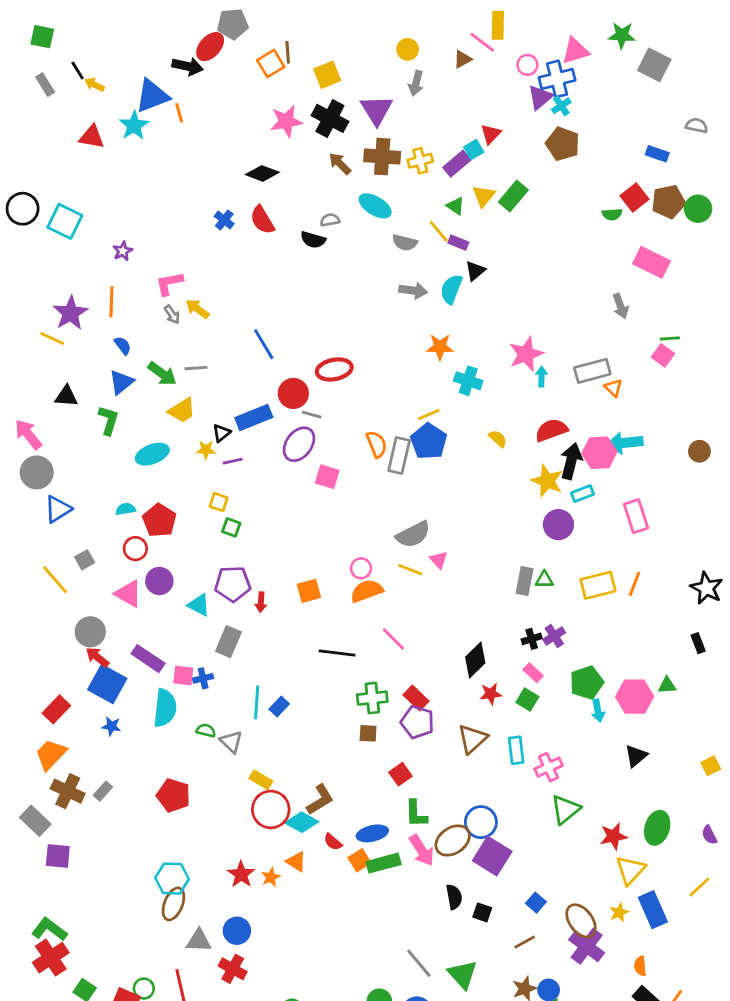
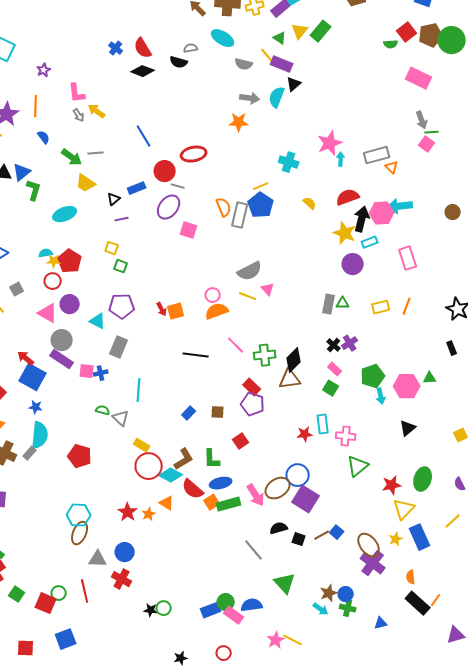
black diamond: (262, 173) -> (143, 71), moved
green circle: (698, 209) -> (452, 40), size x1.4
purple rectangle: (458, 243) -> (282, 64), size x1.5
pink L-shape: (169, 283) -> (77, 93), turned -85
gray arrow: (620, 306) -> (422, 120), moved
orange star: (440, 347) -> (239, 122), moved
blue triangle: (121, 382) -> (22, 172), moved
yellow trapezoid: (182, 410) -> (86, 183), turned 65
blue rectangle: (254, 417) -> (137, 188), size x0.7
yellow star: (206, 450) -> (54, 261), moved
yellow rectangle: (598, 585) -> (381, 307), size x0.7
red arrow: (261, 602) -> (162, 309), moved, turned -32
gray circle: (90, 632) -> (62, 340), moved
black cross: (532, 639) -> (334, 345), turned -32
red star: (491, 694) -> (305, 434), moved
green cross: (372, 698) -> (265, 355), moved
blue rectangle: (279, 707) -> (189, 413), moved
cyan semicircle: (165, 708) -> (40, 435), moved
brown triangle: (472, 739) -> (290, 379), moved, turned 35
pink cross: (549, 767) -> (346, 436), turned 30
green L-shape: (416, 814) -> (212, 459), moved
red semicircle: (333, 842) -> (193, 489), size x1.6
black semicircle: (454, 897) -> (279, 528), turned -96
brown line: (525, 942) -> (322, 535), moved
gray line: (419, 963) -> (254, 550), moved

